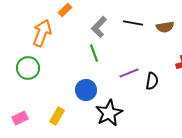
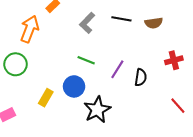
green line: (94, 53) -> (86, 60), moved, turned -48
purple line: (129, 73) -> (117, 69), turned -36
yellow rectangle: (57, 116) -> (46, 98), moved

